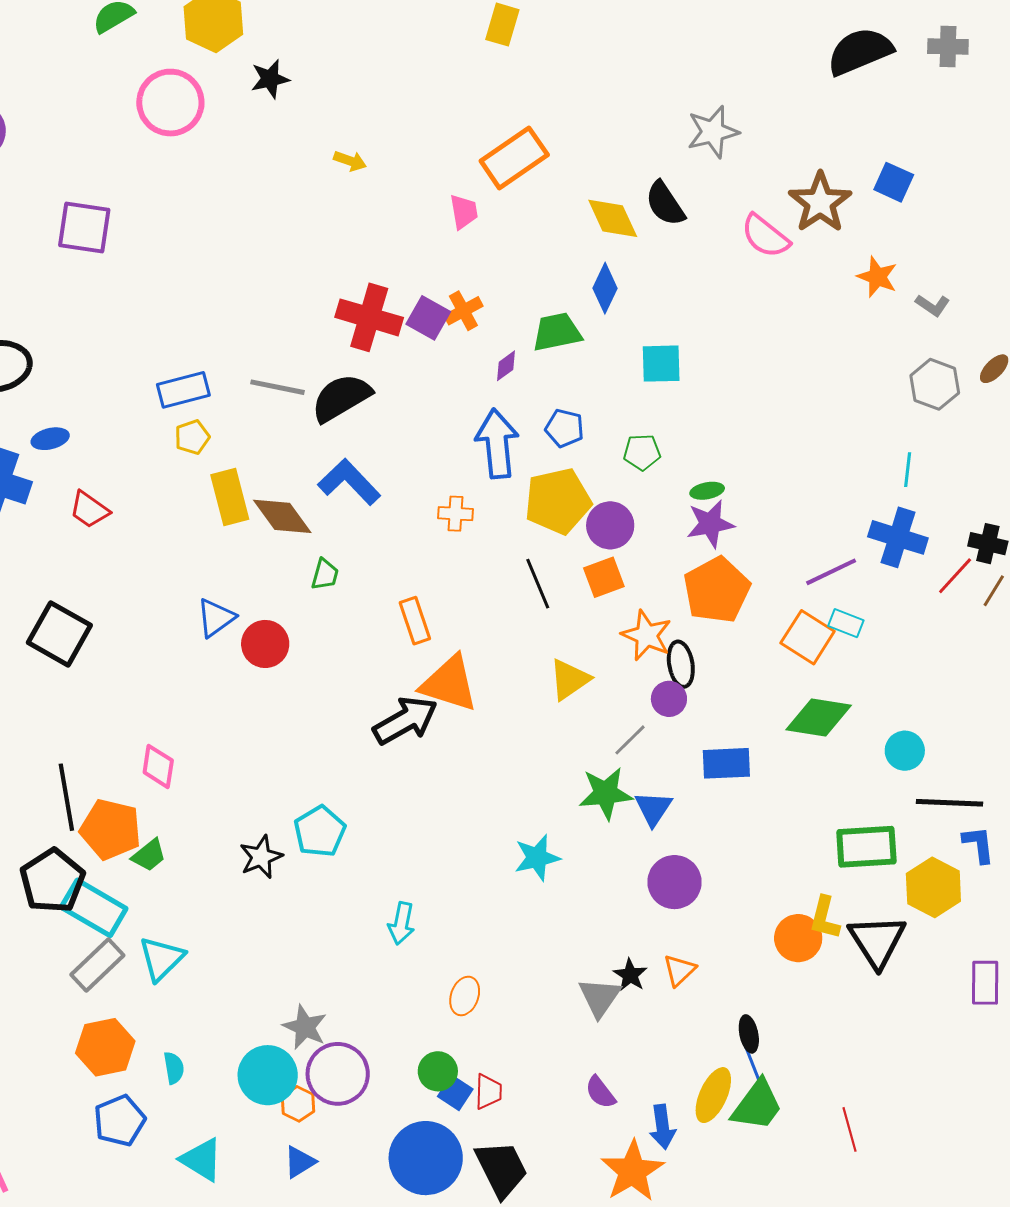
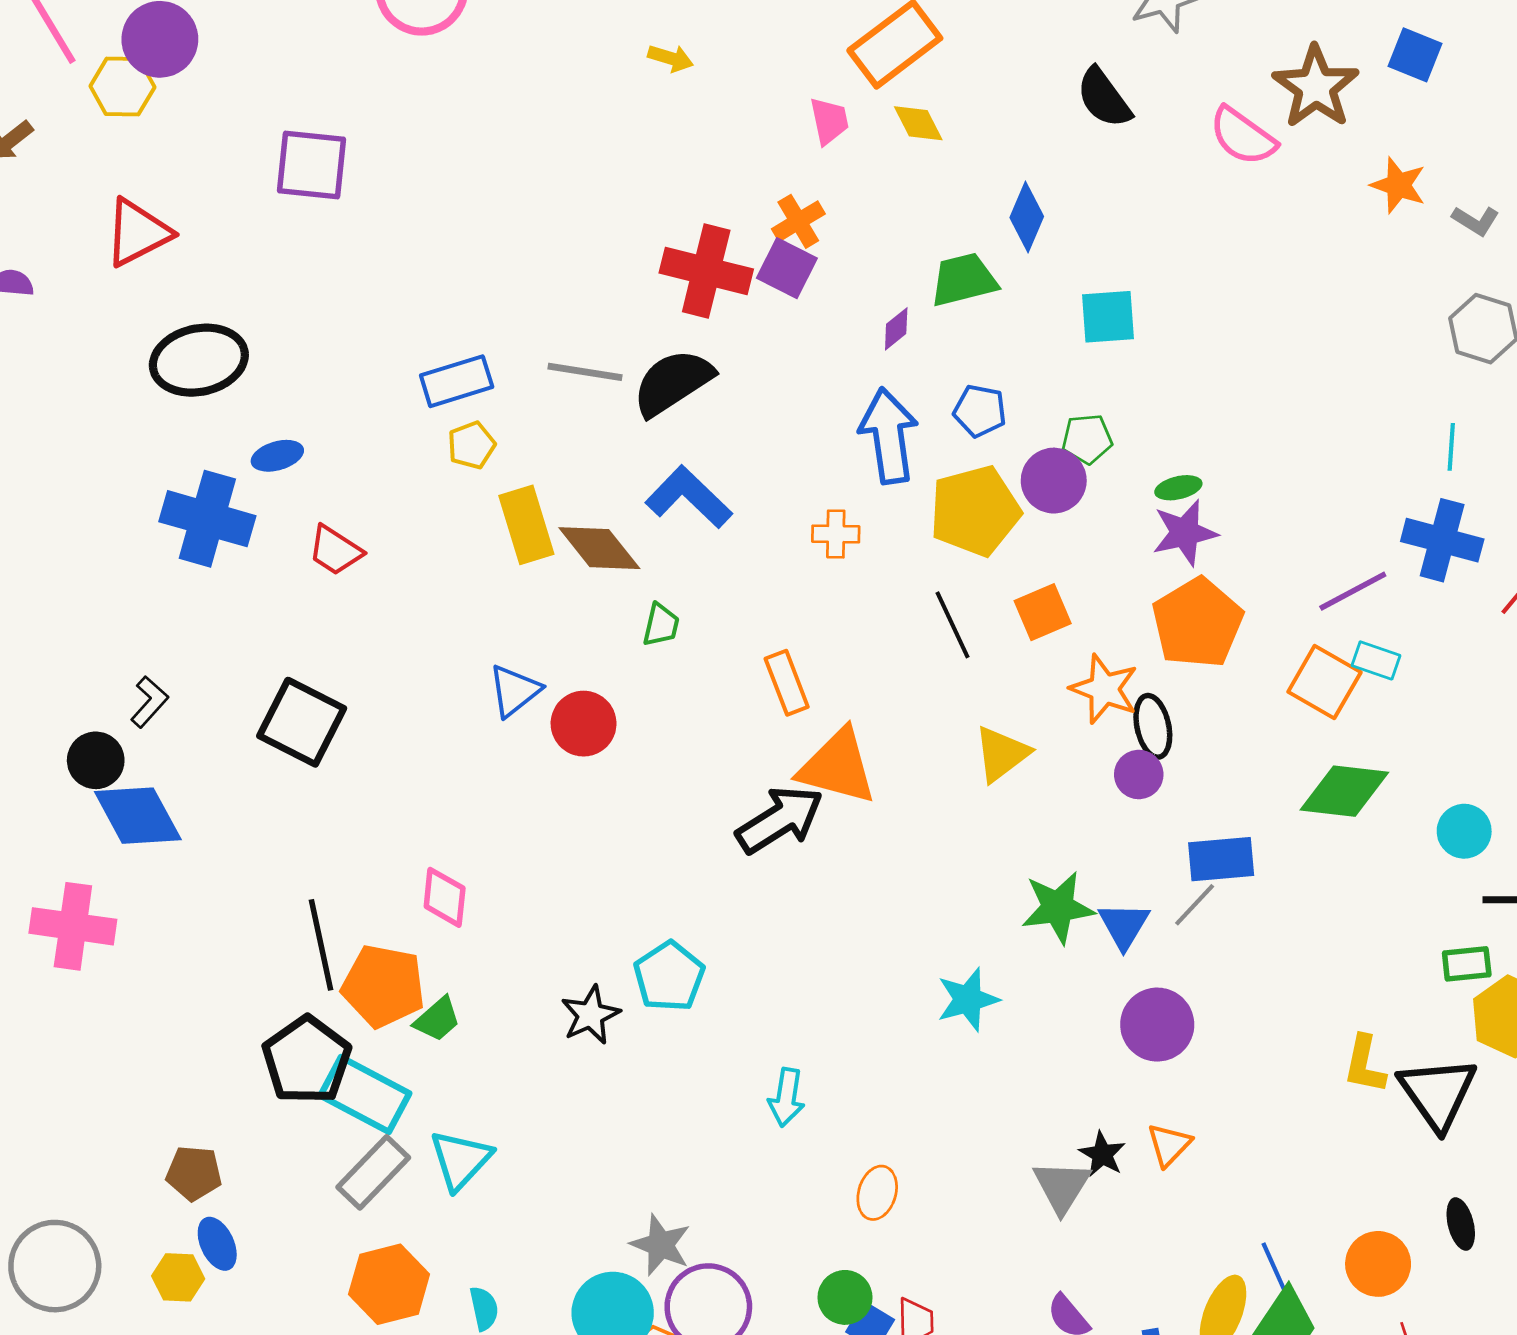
yellow diamond: (613, 218) -> (918, 123), moved, size x0.7
orange cross: (463, 311) -> (798, 221), moved
purple circle: (610, 525) -> (1054, 481), moved
gray line: (630, 740) -> (1195, 905), moved
green rectangle: (866, 847) -> (1467, 964), moved, size x0.6
orange circle: (798, 938) -> (1378, 1264), moved
black ellipse: (749, 1034) -> (1461, 1224), moved

